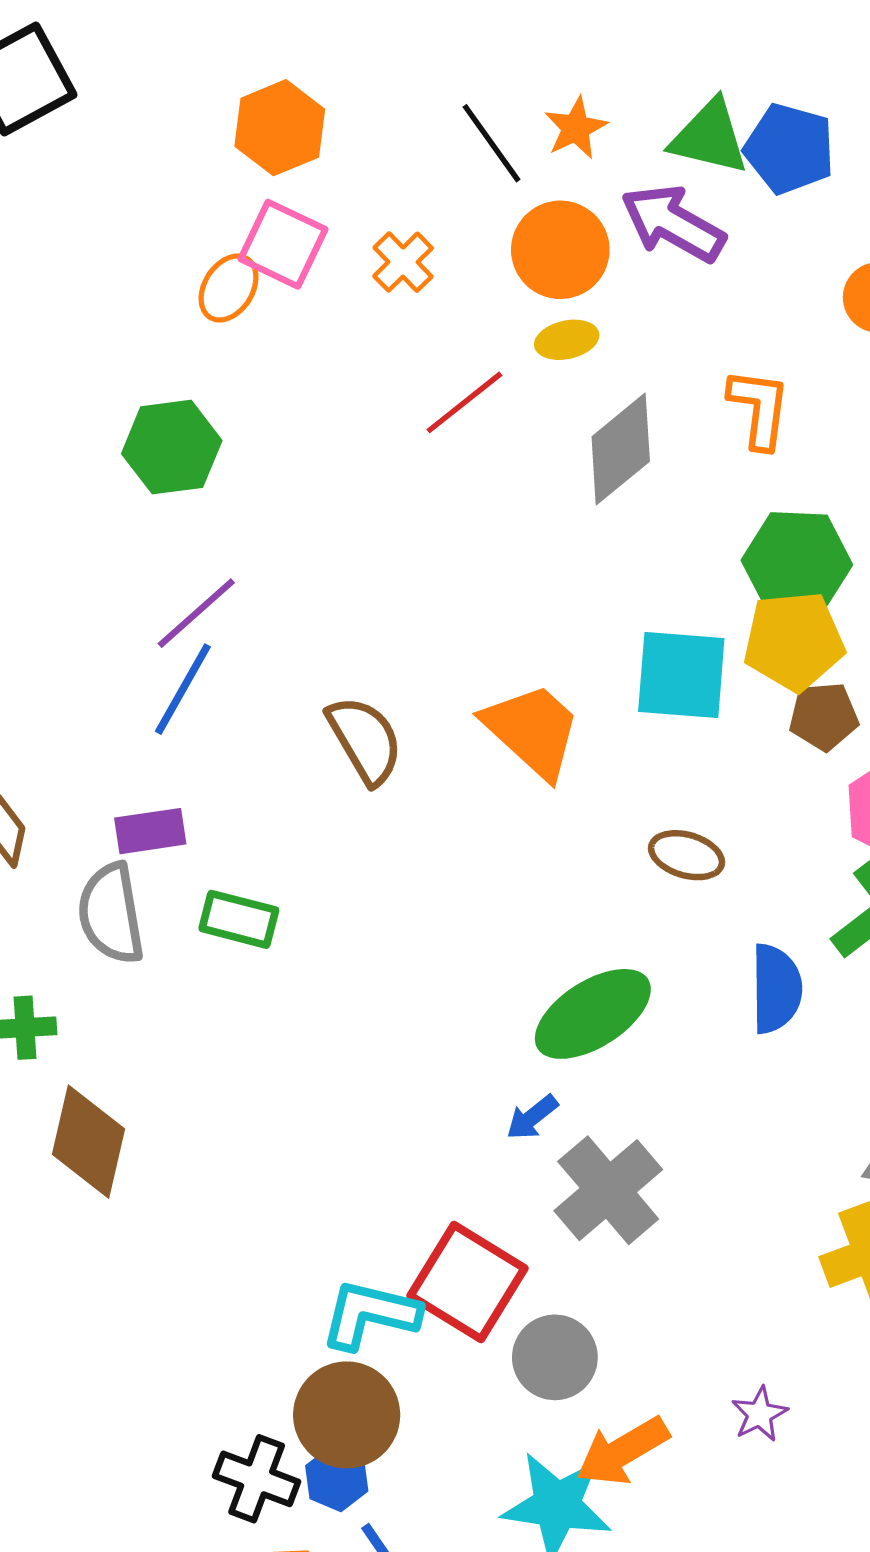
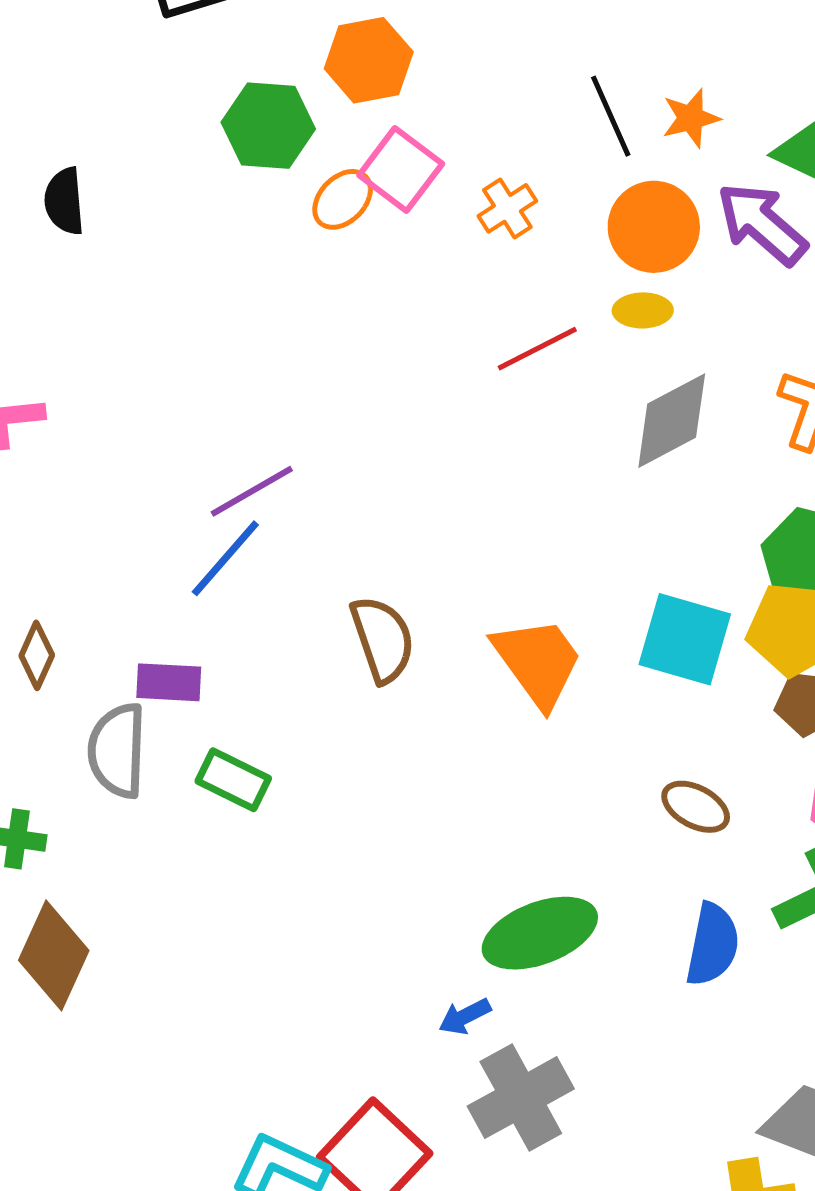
orange hexagon: (280, 128) -> (369, 60), moved
green hexagon: (172, 447) -> (268, 126), moved
brown ellipse: (687, 855) -> (696, 807), moved

